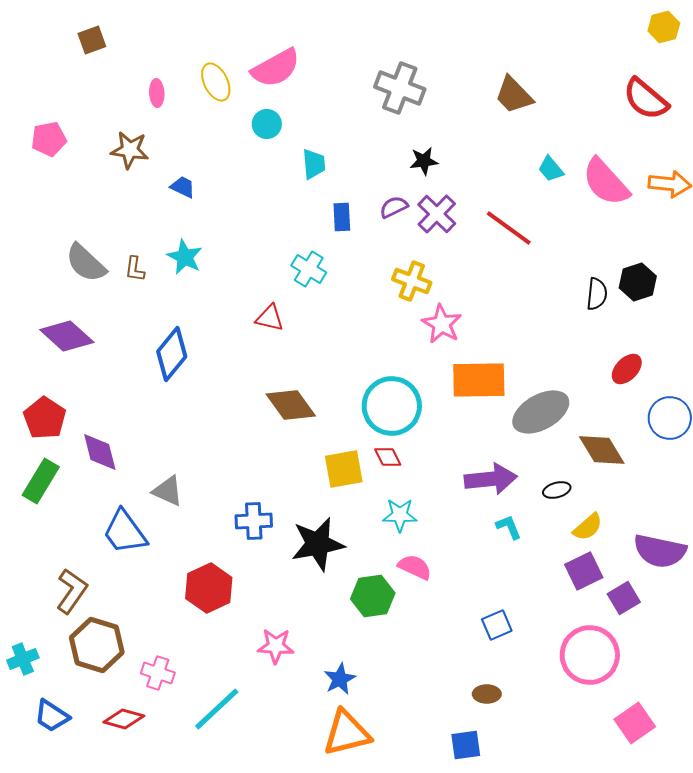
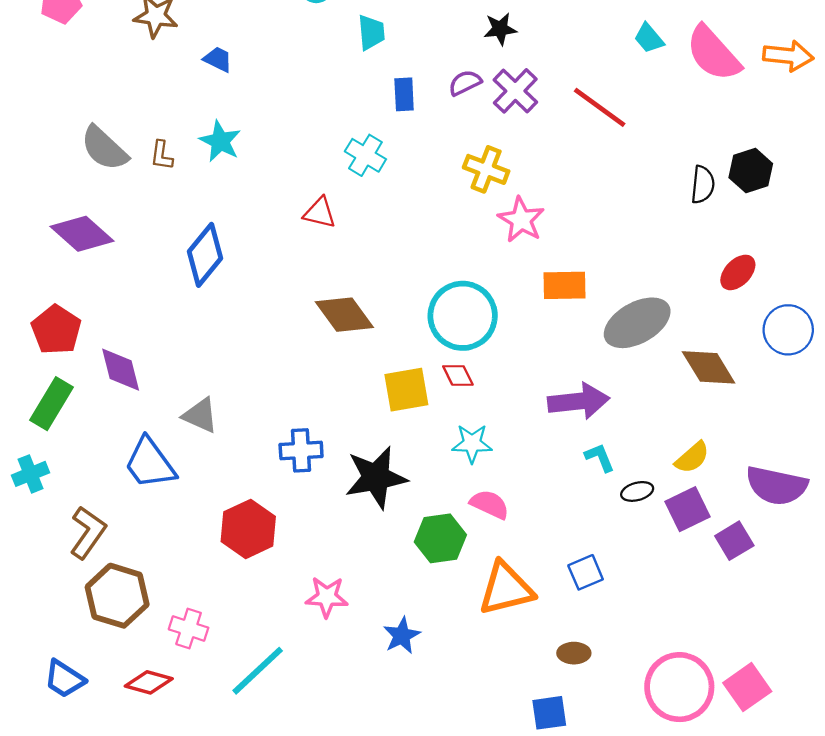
orange rectangle: (479, 380) -> (565, 285), size x0.7
black ellipse: (557, 490) -> (637, 491), moved
pink circle: (590, 655) -> (679, 687), moved
cyan cross: (23, 659) -> (30, 474), moved
orange triangle: (347, 733) -> (506, 589), moved

